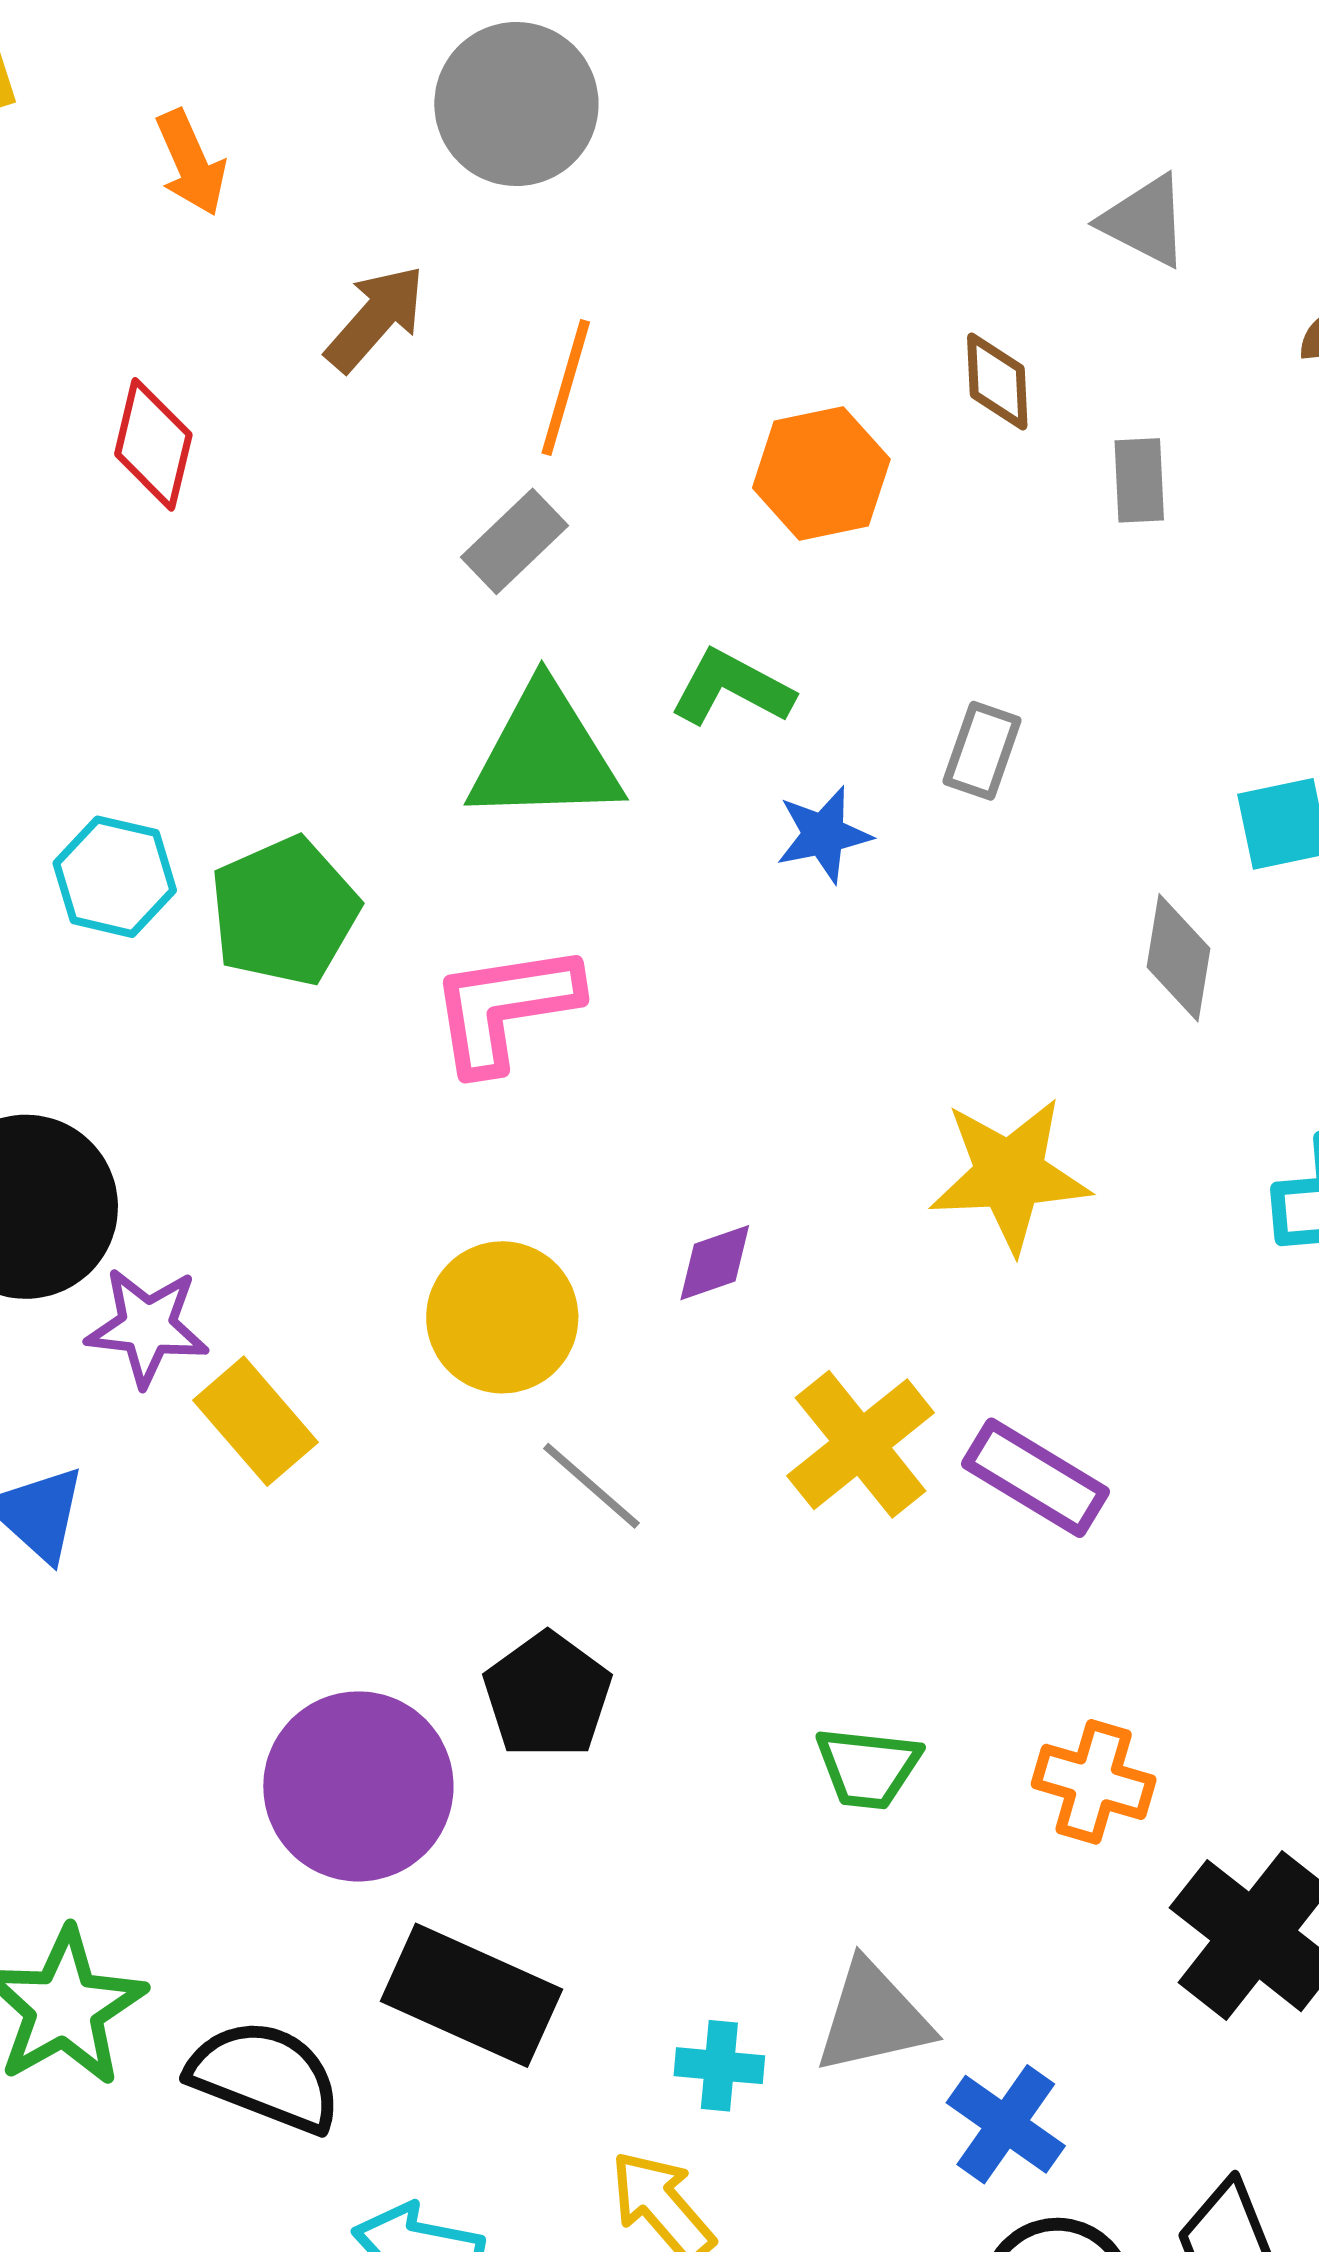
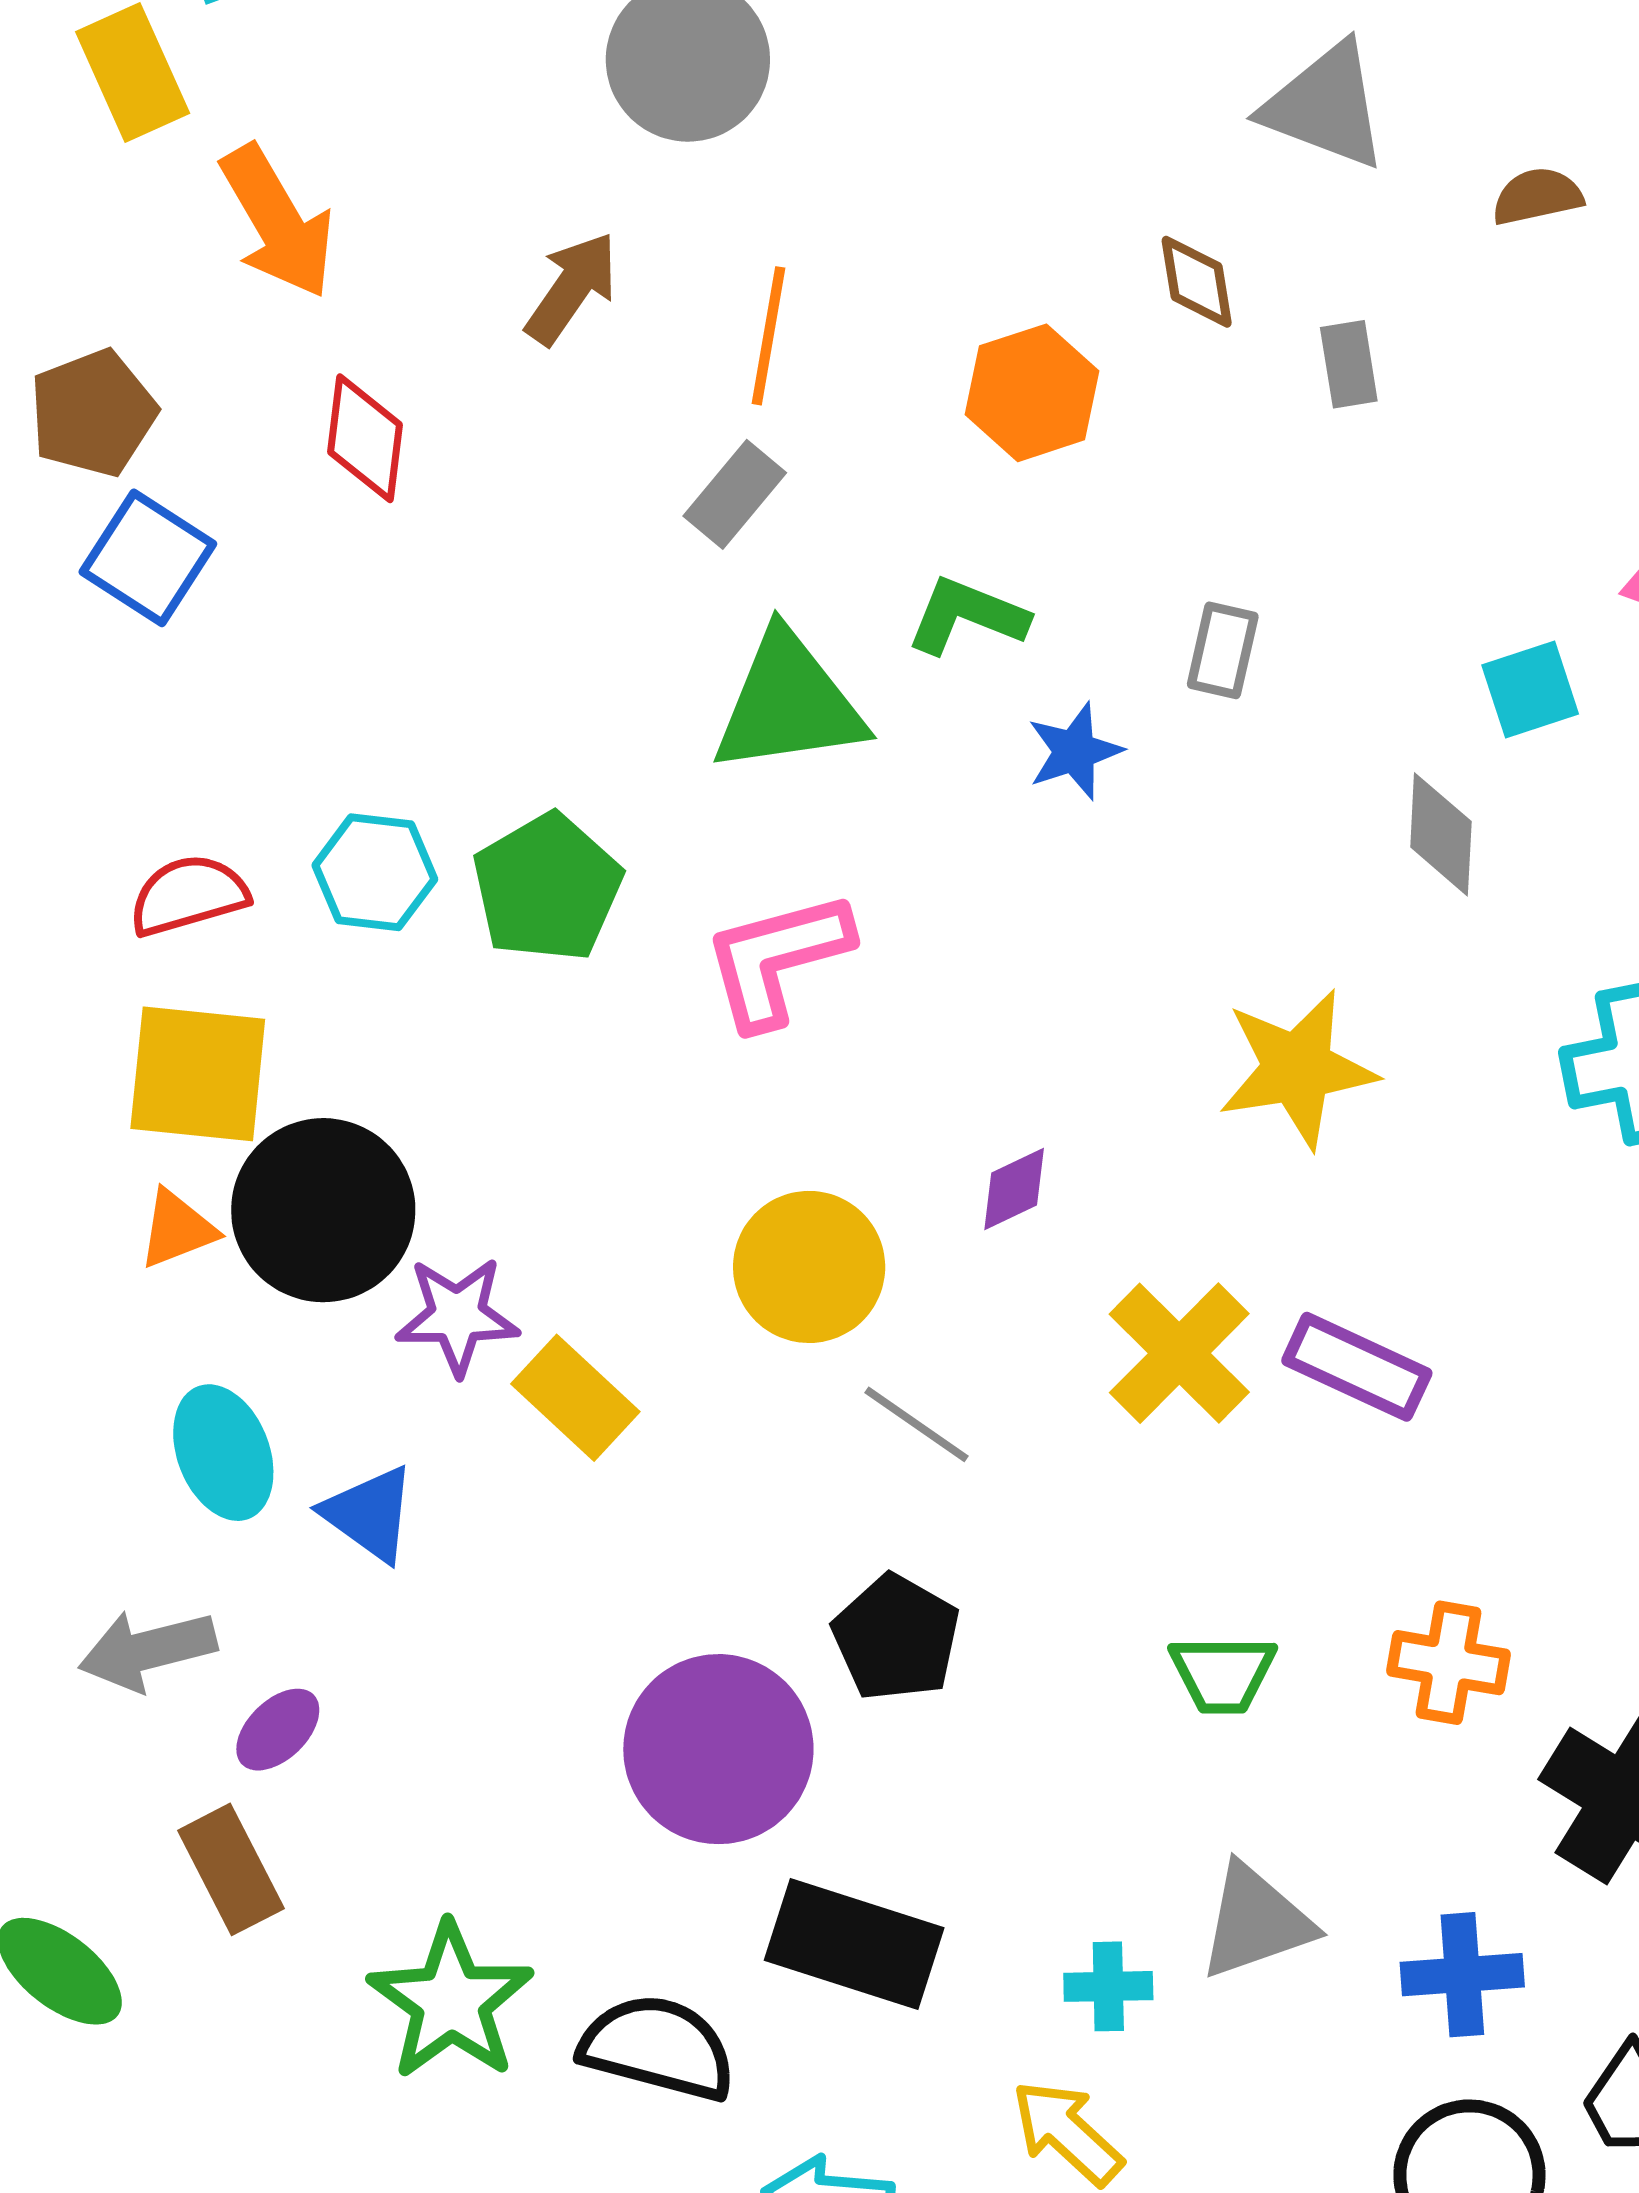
orange arrow: (191, 163) -> (277, 222), moved, size x1.5
gray triangle: (1145, 221) -> (1325, 106), size x1.4
blue cross: (1006, 2124) -> (1462, 1975), moved, turned -33

